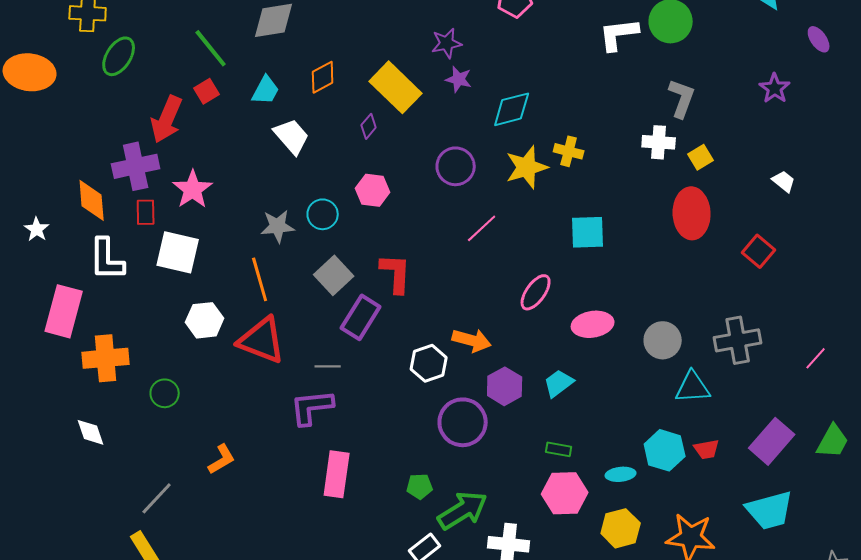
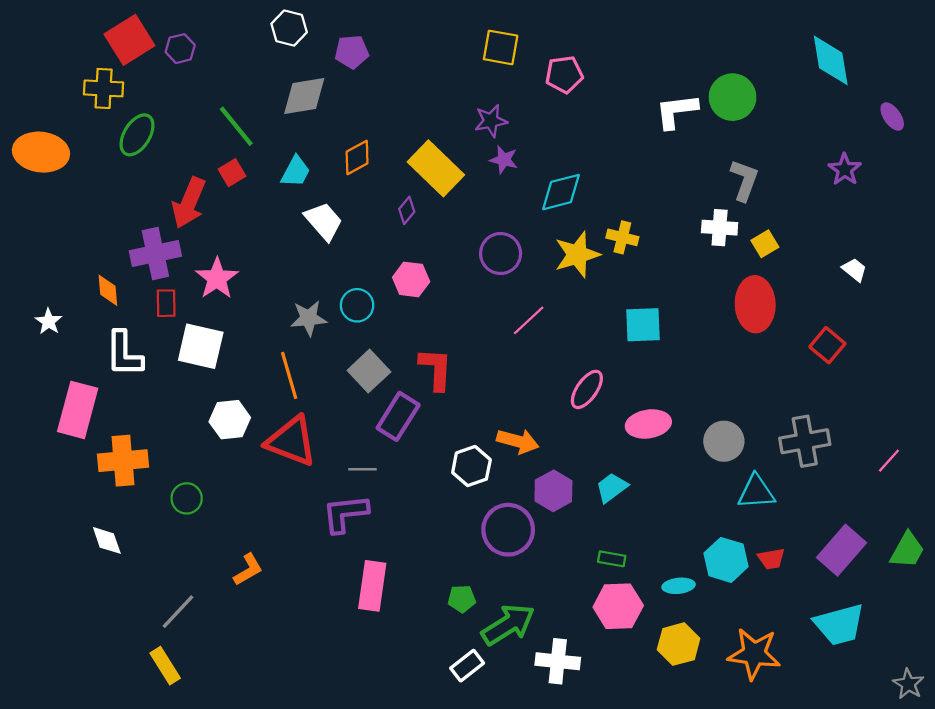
orange diamond: (92, 200) -> (108, 290), size x0.7

